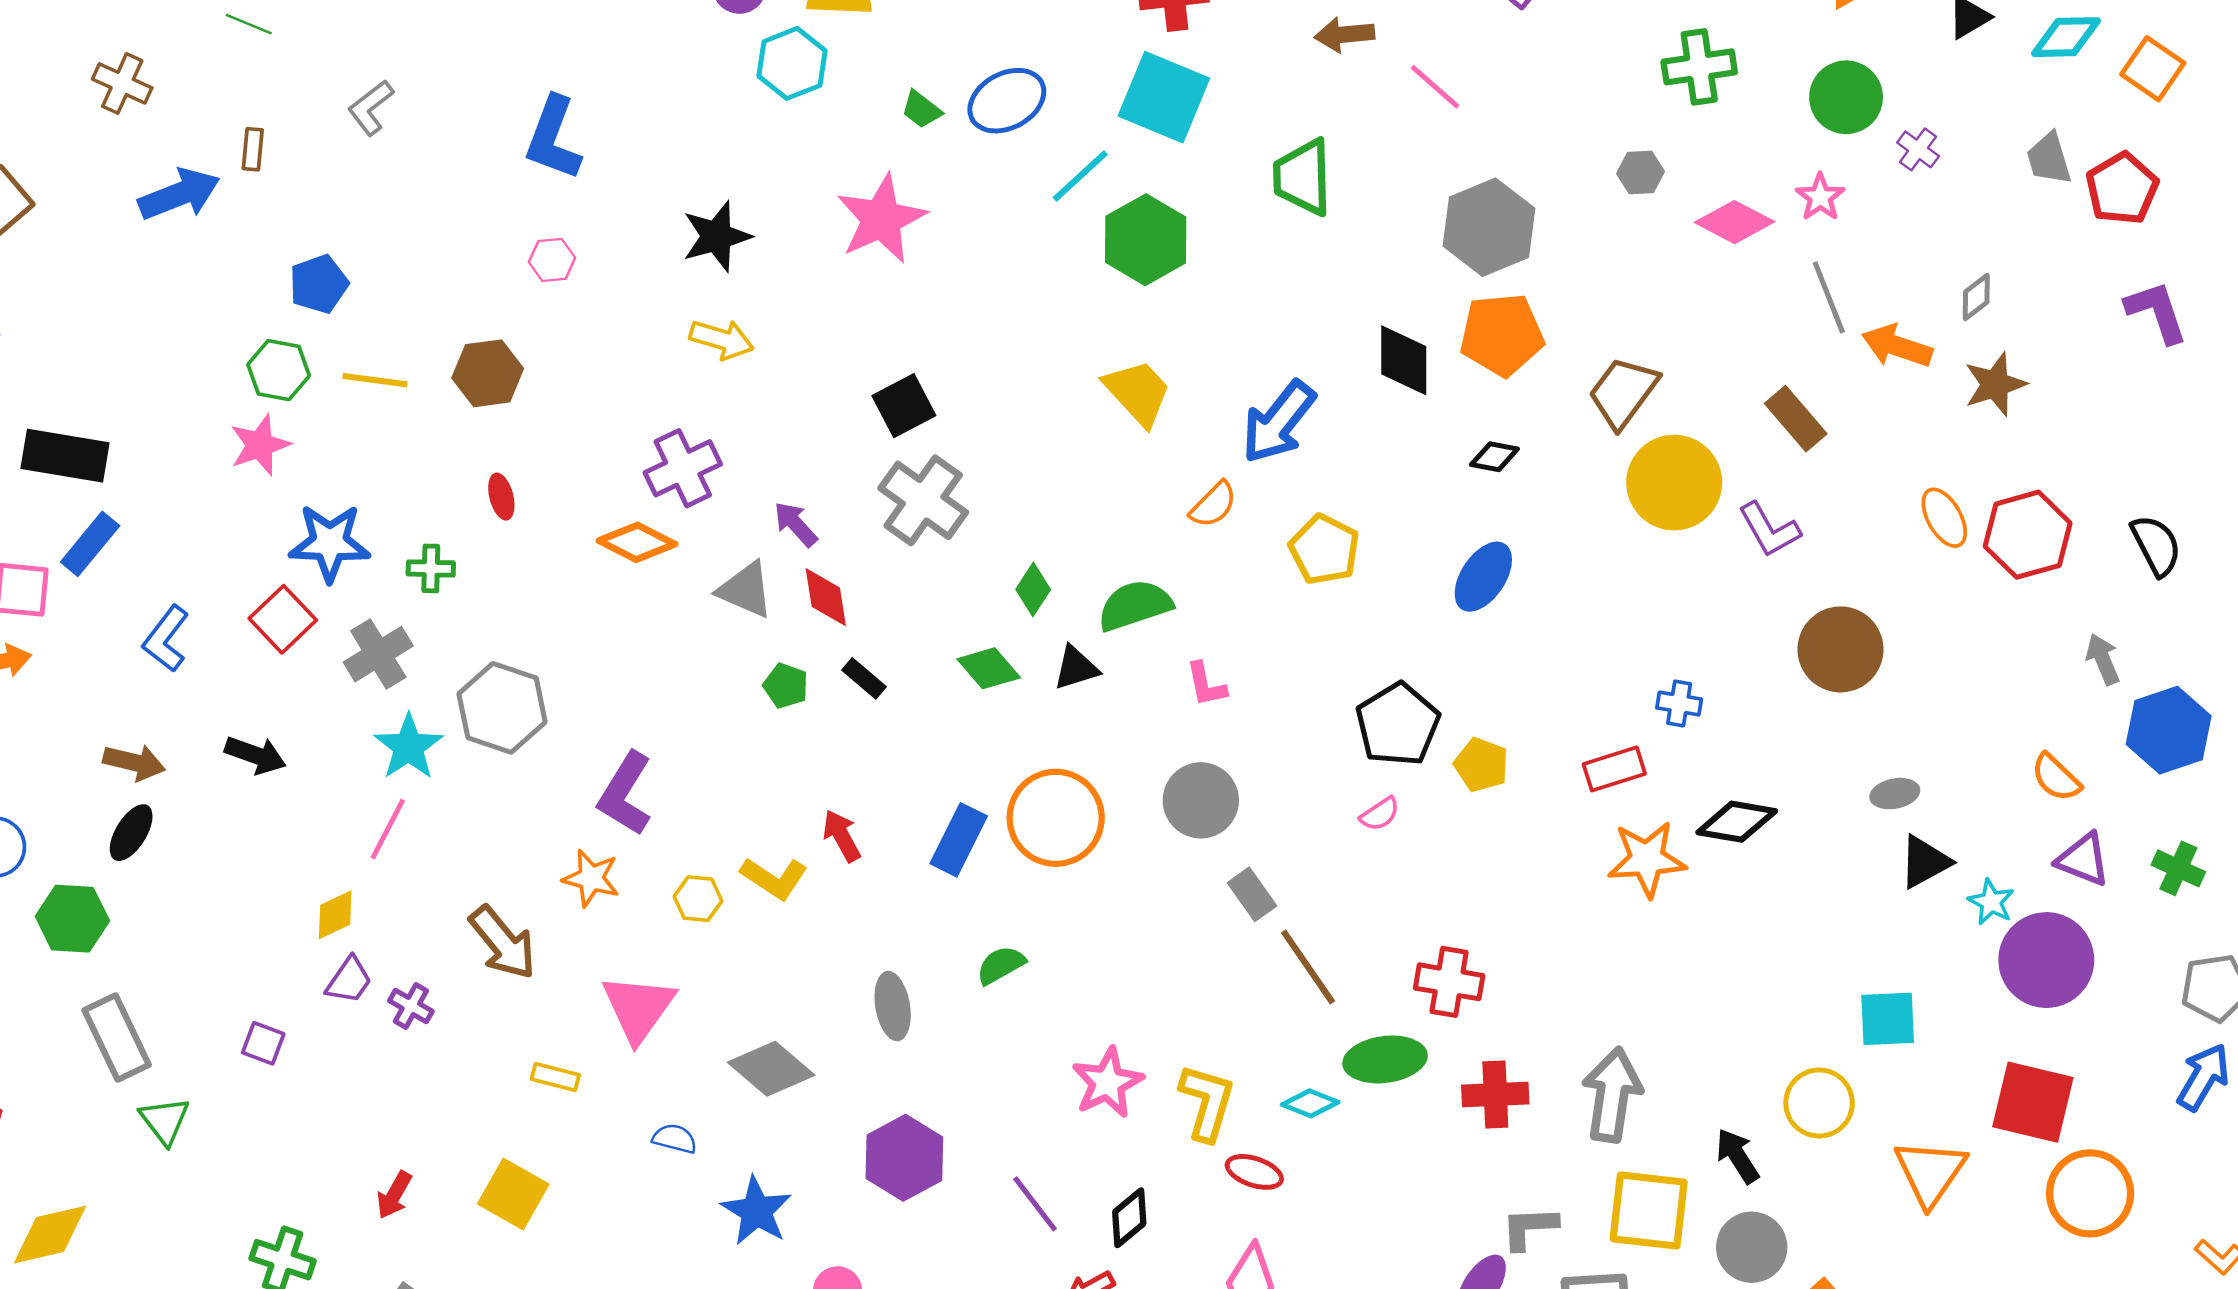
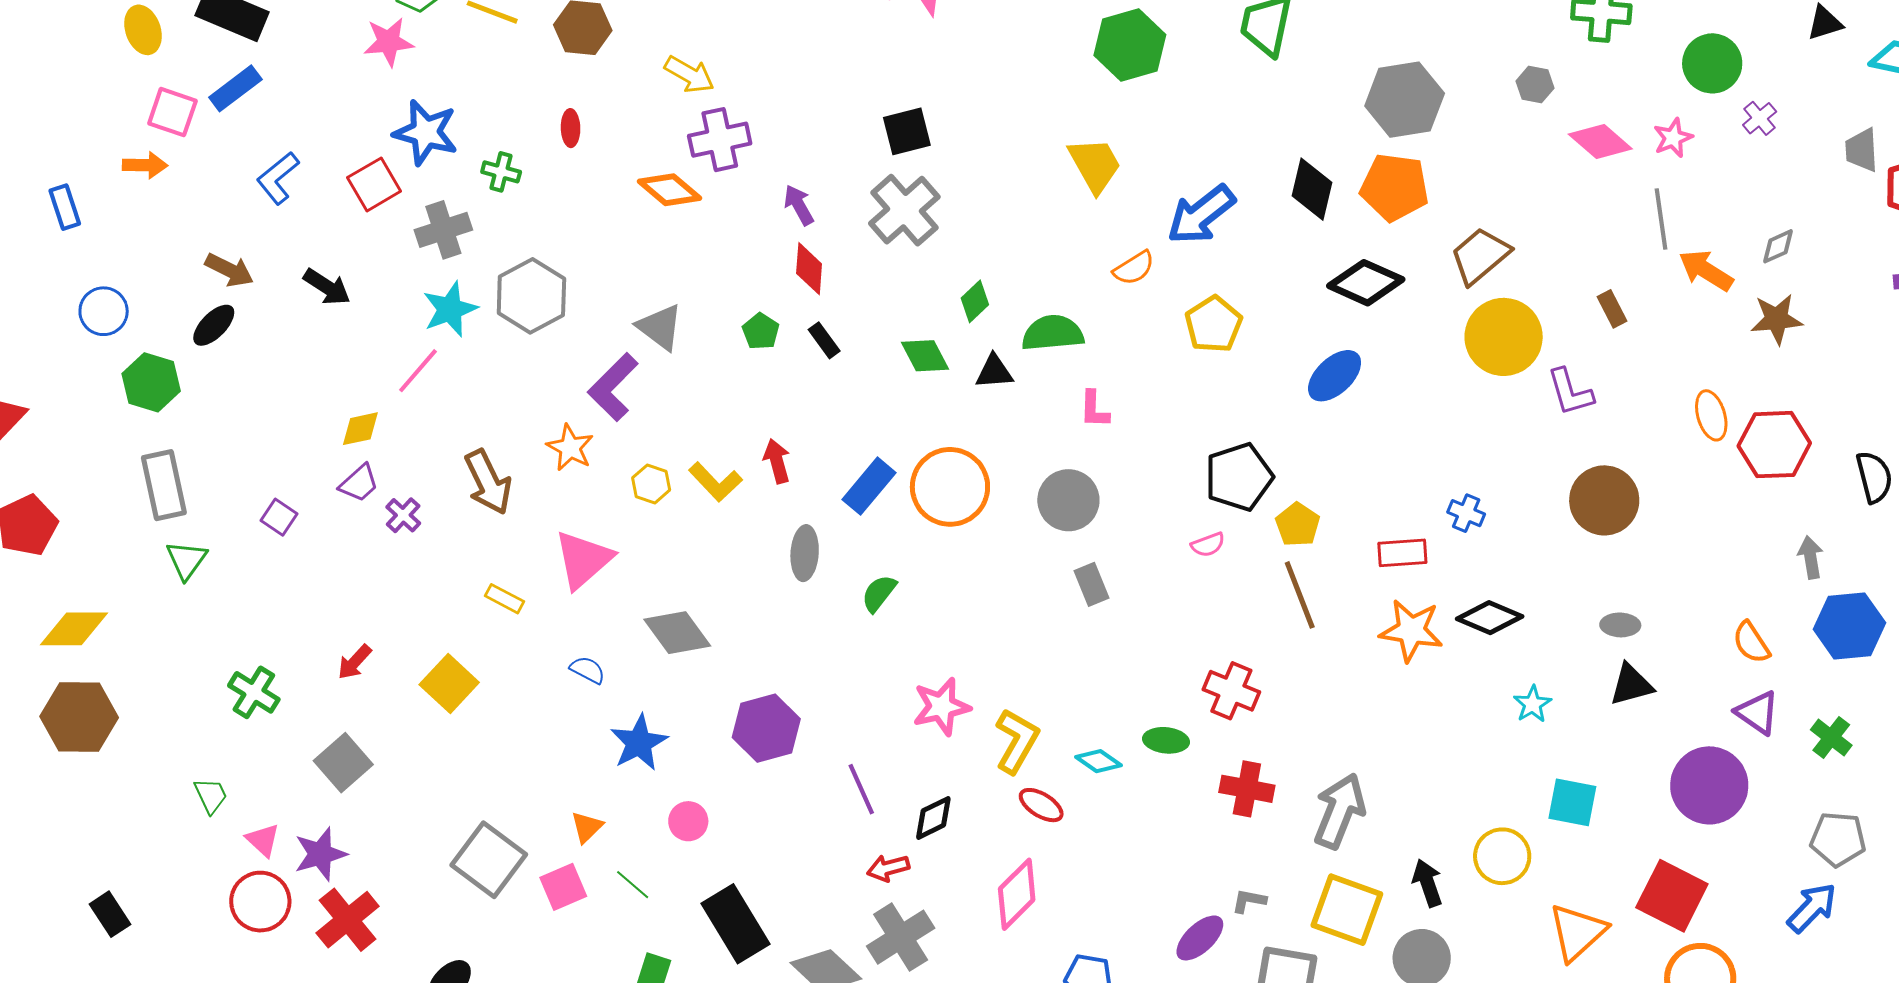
yellow arrow: (722, 339) -> (689, 75), moved
brown rectangle: (1796, 419) -> (1612, 309), size x0.7
black diamond: (1494, 457) -> (1366, 283), size x1.8
gray triangle: (746, 590) -> (660, 327), moved
cyan star: (1991, 902) -> (1533, 704), moved
green semicircle: (1001, 965) -> (879, 593), turned -36
brown line: (1308, 967) -> (1300, 595), moved
gray ellipse: (893, 1006) -> (805, 553), moved
green ellipse: (1385, 1059) -> (1166, 740), size x0.7
gray L-shape: (1529, 1228) -> (1249, 901), size x0.7

